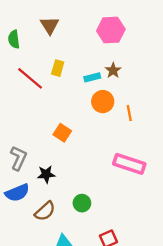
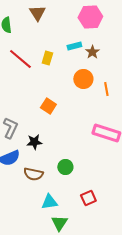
yellow rectangle: (58, 68) -> (47, 58), moved
cyan rectangle: (92, 77) -> (74, 46), moved
brown semicircle: (45, 211) -> (33, 174), turned 54

